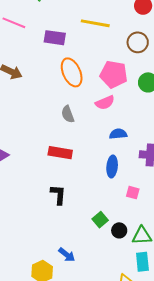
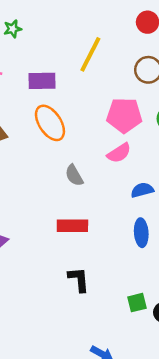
yellow line: (95, 23) -> (90, 54), turned -64
orange ellipse: (72, 72) -> (50, 123), moved
green square: (100, 220) -> (137, 303), turned 35

